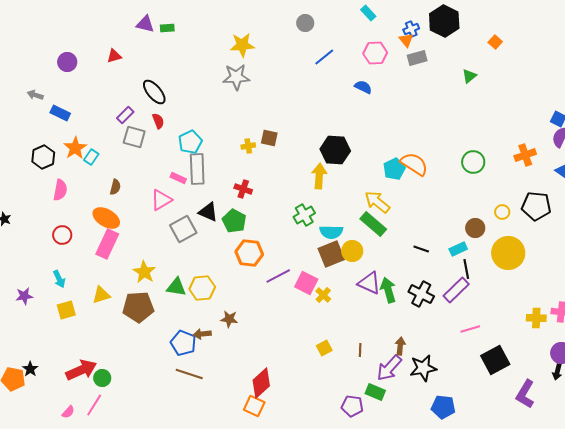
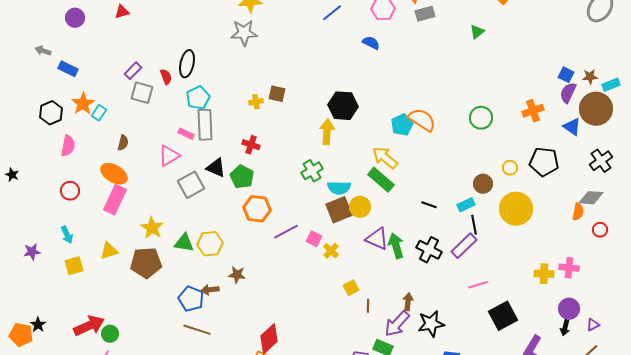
black ellipse: (154, 92) -> (187, 64), moved, turned 52
pink square: (306, 283) -> (314, 239), size x0.7
yellow square: (324, 348) -> (351, 288), moved

